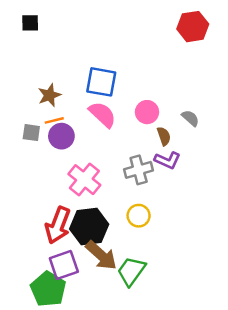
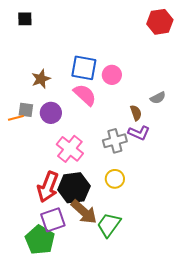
pink circle: (147, 112) -> (112, 75), moved
gray semicircle: (190, 118) -> (158, 98), turned 112
orange line: (54, 120) -> (16, 118), moved

